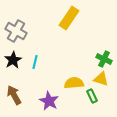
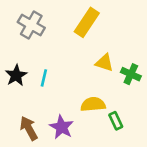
gray cross: (16, 31) -> (31, 25), moved
yellow triangle: (101, 79) -> (104, 63), moved
brown arrow: (14, 95) -> (29, 128), moved

